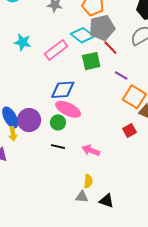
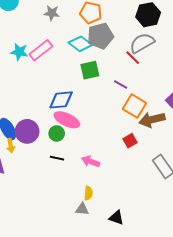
red line: (110, 48) -> (133, 58), moved
pink rectangle: (56, 50) -> (41, 50), moved
black triangle: (107, 201) -> (116, 218), moved

